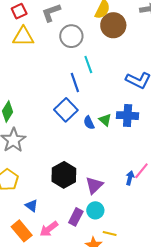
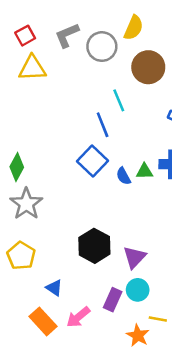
brown circle: (113, 25) -> (148, 67), moved
gray circle: (71, 36) -> (102, 47), moved
green triangle: (105, 120) -> (144, 171), turned -40

